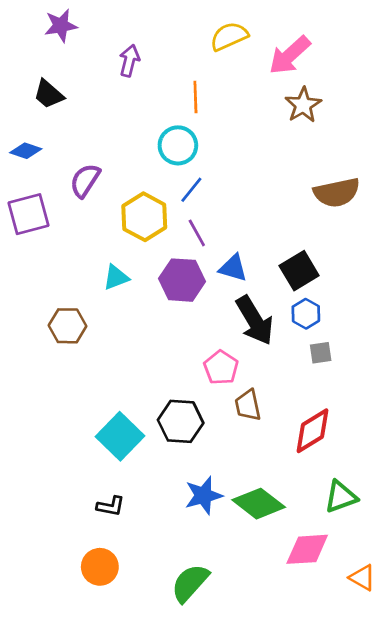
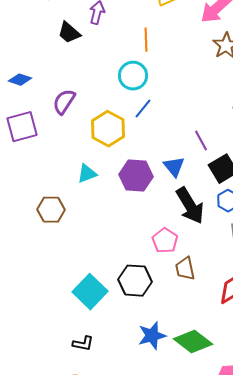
black trapezoid: (49, 94) -> (69, 33), moved
purple line: (197, 233) -> (201, 141), moved
blue triangle: (233, 268) -> (174, 167), turned 35

